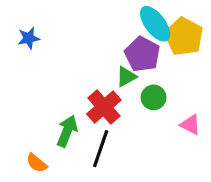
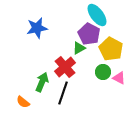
yellow pentagon: (184, 37) -> (111, 49), moved
blue star: (29, 38) -> (37, 28), moved, size x1.5
green circle: (154, 97) -> (103, 72), moved

